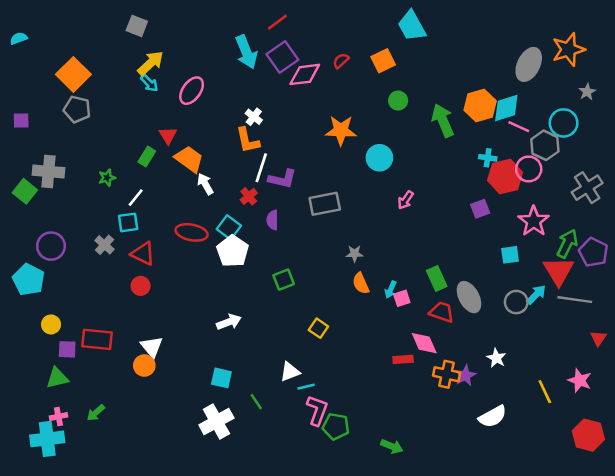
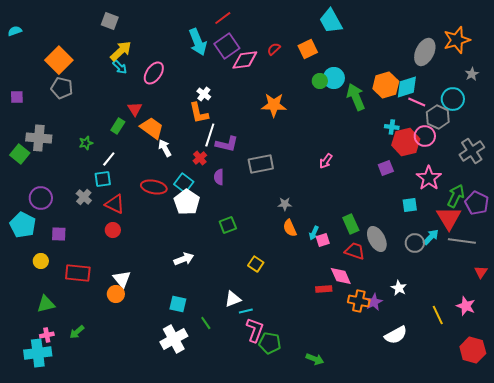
cyan circle: (379, 158) -> (334, 78), moved
purple square: (67, 349) -> (59, 234), moved

